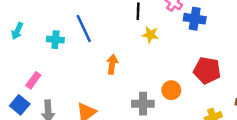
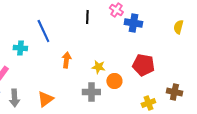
yellow star: (150, 35) -> (98, 67), moved
cyan cross: (55, 40) -> (20, 48), moved

